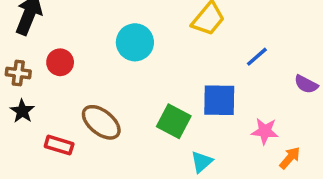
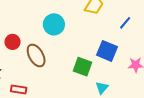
blue square: (219, 100) -> (107, 51), turned 30
brown ellipse: (101, 122) -> (36, 55), moved, turned 30

